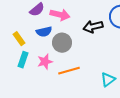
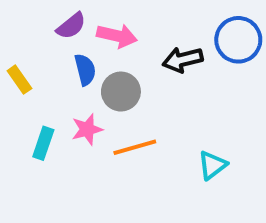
blue semicircle: (44, 32) -> (85, 70), turned -91
yellow rectangle: (19, 39) -> (19, 80), moved
cyan rectangle: (23, 60) -> (43, 143), moved

